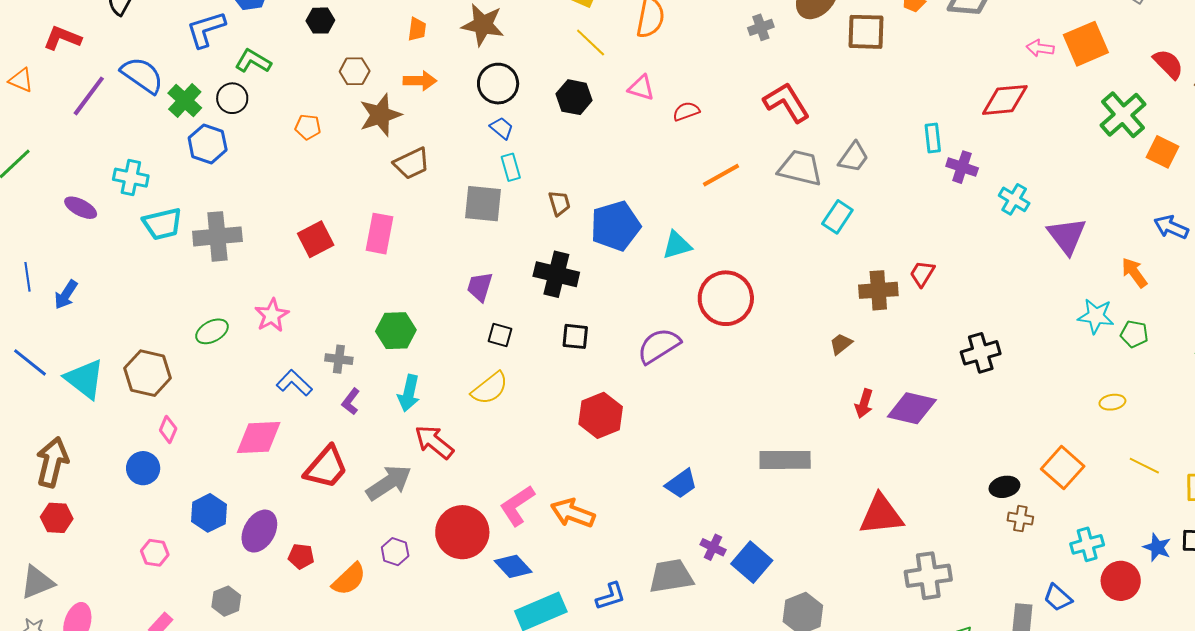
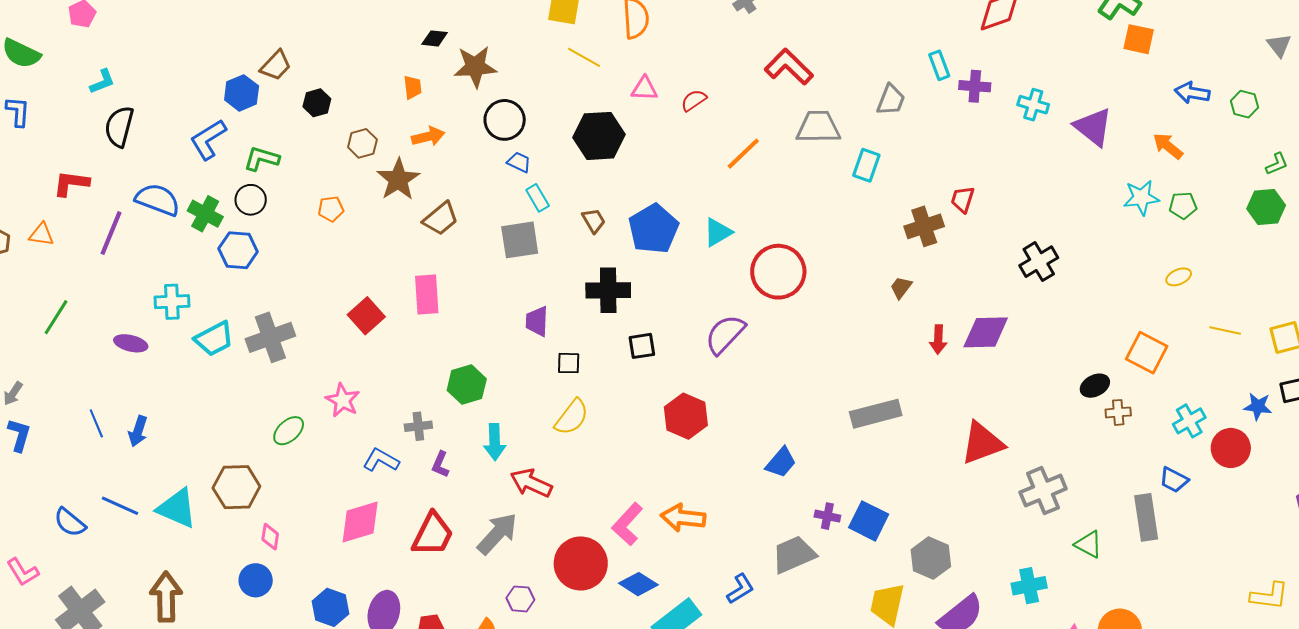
black hexagon: (574, 97) -> (599, 136), moved, size x1.4
orange square: (1163, 152) -> (1139, 39), moved
gray trapezoid: (853, 157) -> (891, 100), moved

